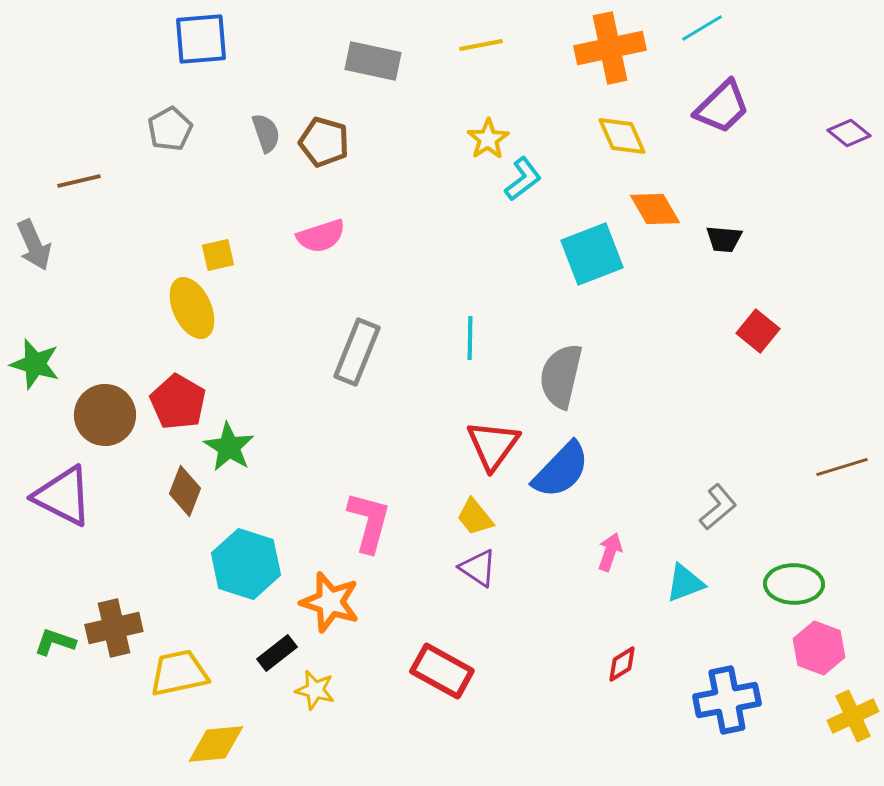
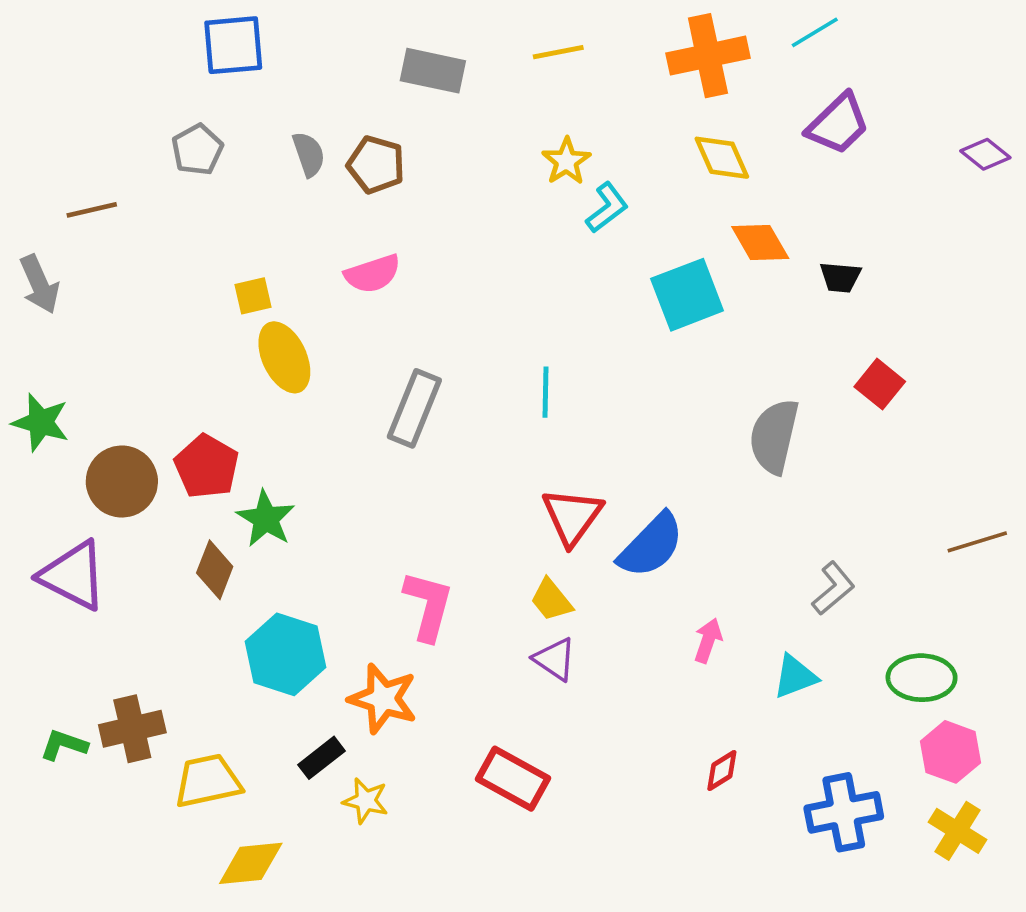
yellow ellipse: (192, 308) -> (284, 357), moved
gray semicircle: (561, 376) -> (774, 436), moved
yellow cross: (853, 716) -> (957, 831), moved, turned -33

